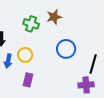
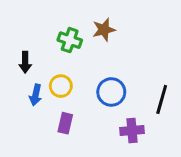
blue circle: (66, 49) -> (111, 92), moved
purple cross: (86, 85) -> (132, 131), moved

